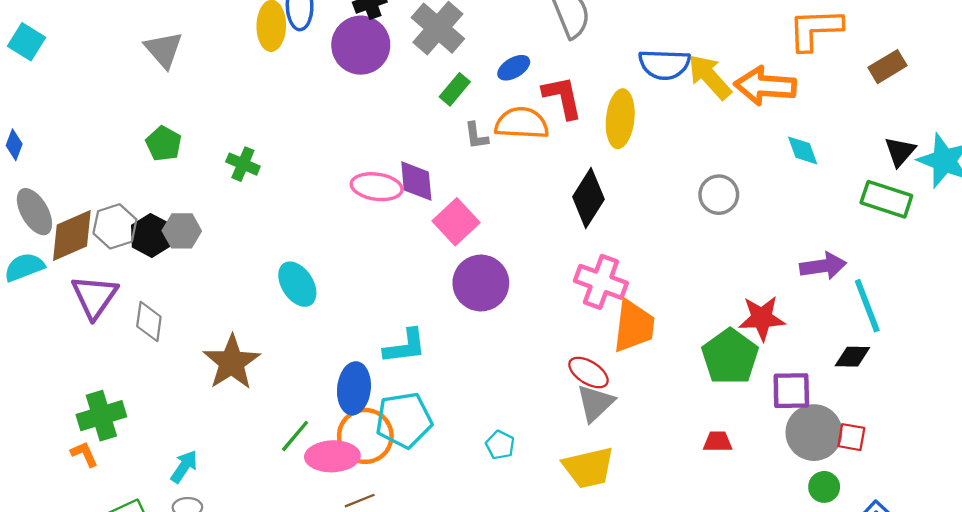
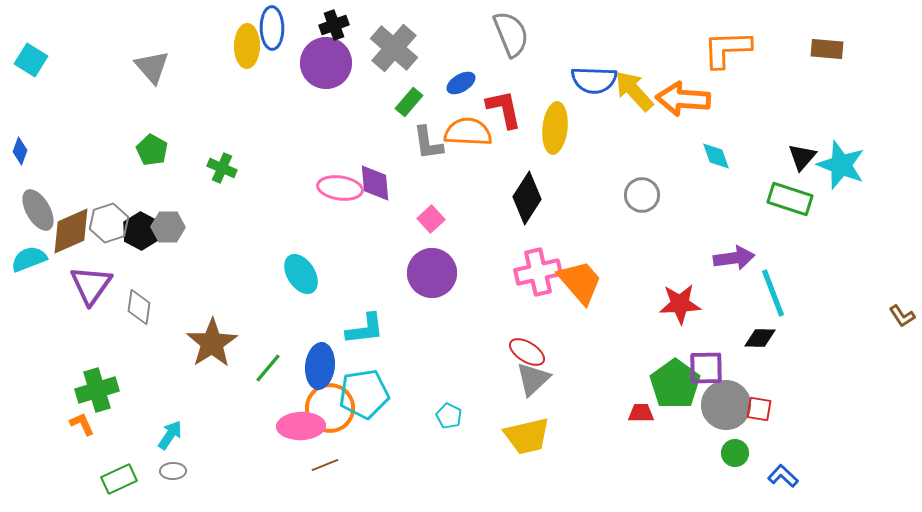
brown rectangle: (888, 67) -> (827, 49), moved, turned 36
gray L-shape: (476, 136) -> (428, 143), size x1.4
pink square: (456, 222) -> (431, 219), moved, size x0.7
pink cross: (601, 282) -> (538, 272), turned -33
cyan ellipse: (297, 284) -> (301, 274), moved
orange trapezoid: (634, 326) -> (580, 282), moved, turned -48
green pentagon: (730, 357) -> (675, 384), moved
green line: (295, 436) -> (268, 368), moved

